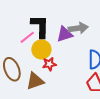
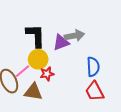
pink line: (27, 37) -> (22, 71), moved
brown triangle: (35, 81) -> (33, 92), turned 30

